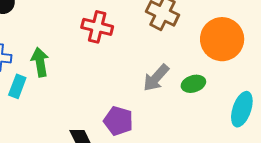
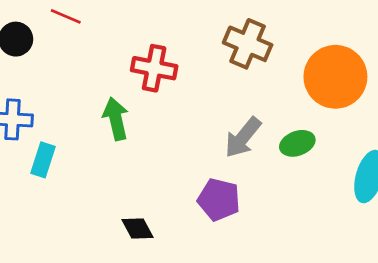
green arrow: (40, 62) -> (116, 119), moved
purple pentagon: (118, 121) -> (219, 200), moved

